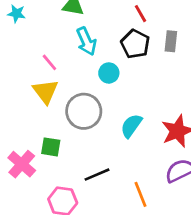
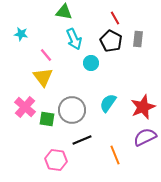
cyan star: (16, 14) -> (21, 34), moved
gray circle: (84, 111) -> (72, 110), moved
pink cross: (22, 164) -> (25, 107), moved

